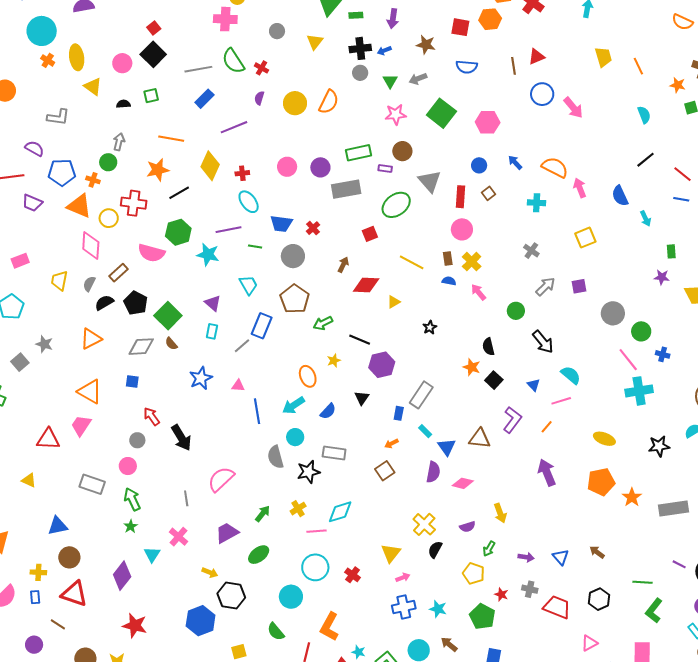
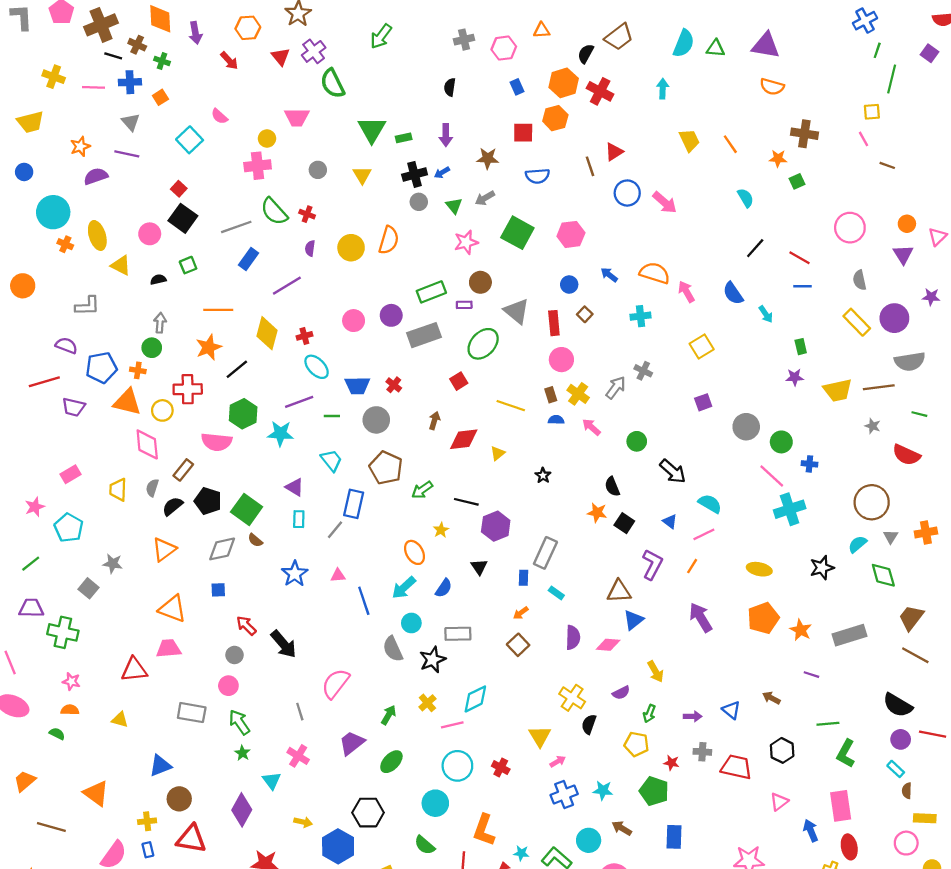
gray arrow: (545, 286) -> (616, 388), moved
pink trapezoid: (81, 425) -> (169, 648), turned 60
blue triangle: (447, 447) -> (633, 620), moved, turned 36
purple line: (679, 564) -> (811, 675), moved
yellow arrow: (210, 573) -> (303, 822), moved

